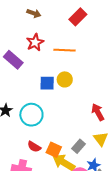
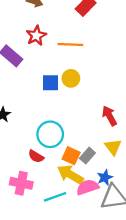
cyan circle: (31, 115) -> (50, 134), moved
orange square: (54, 150) -> (71, 156), moved

